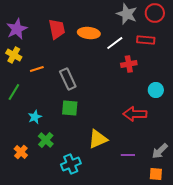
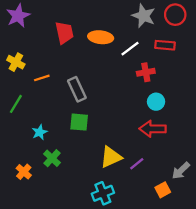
purple star: (17, 29) -> (18, 16), moved
cyan circle: (156, 90) -> (156, 102), moved
purple line: (128, 155) -> (137, 164), moved, turned -40
cyan cross: (71, 164) -> (103, 193), moved
orange square: (156, 174) -> (163, 190), moved, turned -32

